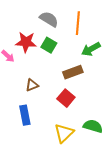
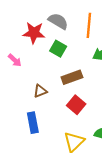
red star: (26, 42) -> (34, 33), moved
brown rectangle: (73, 72) -> (72, 77), moved

